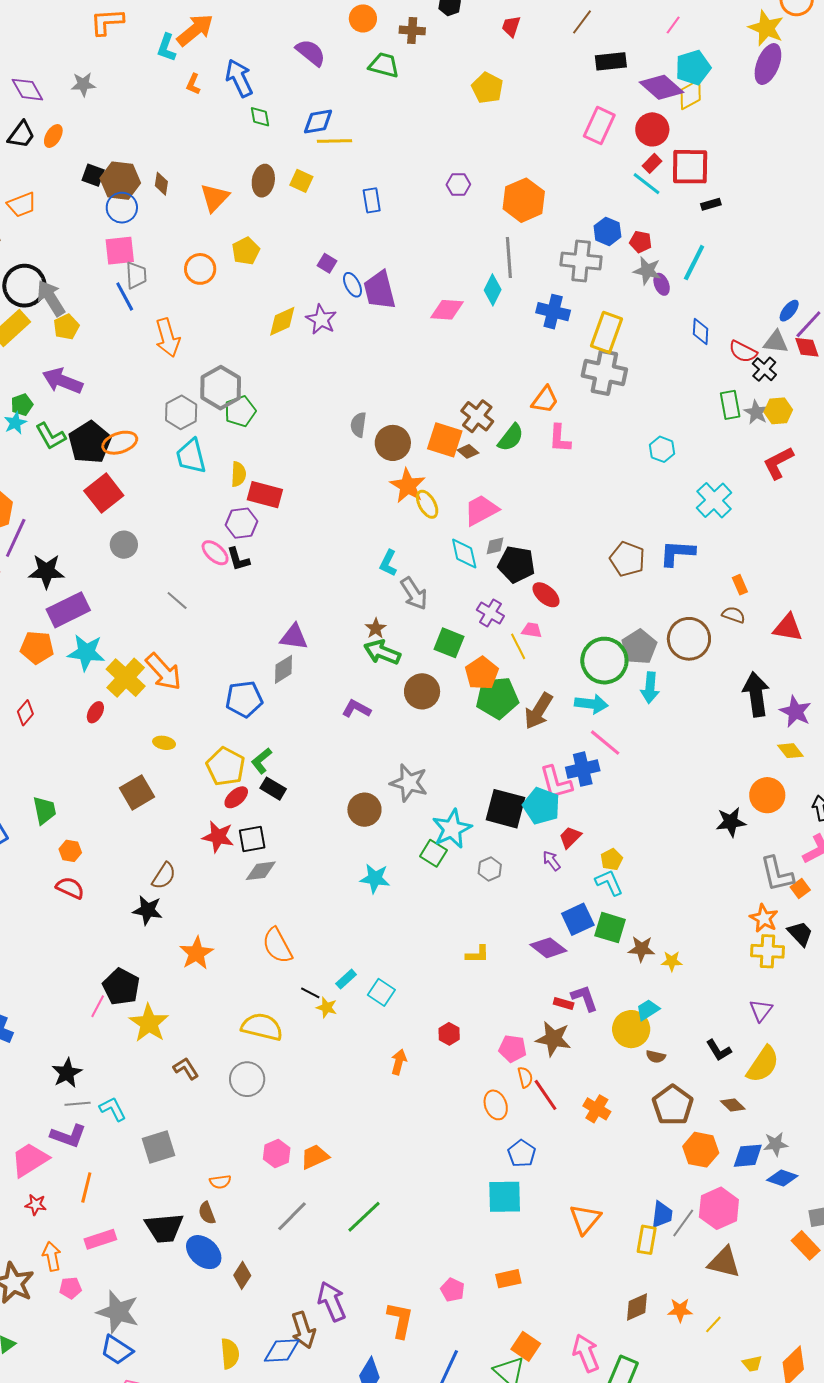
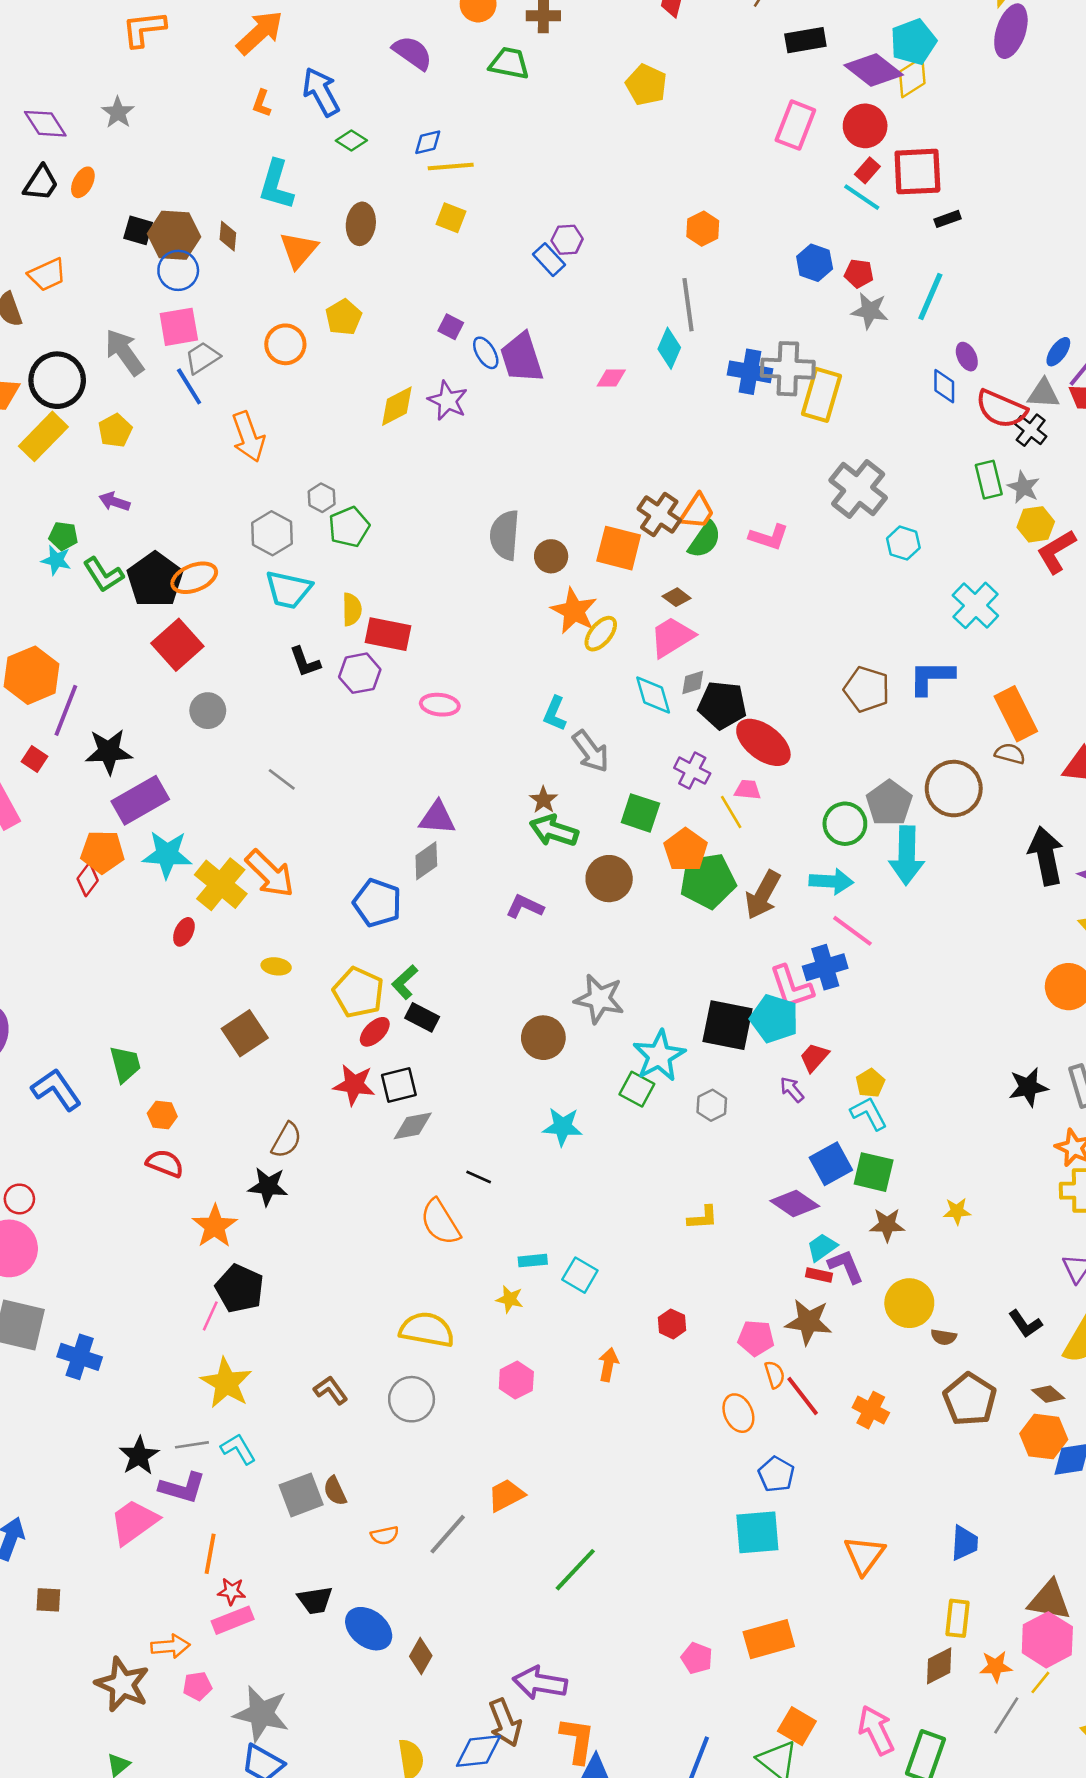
cyan L-shape: (166, 48) -> (276, 185), moved, size x1.4
gray star: (83, 84) -> (118, 112), turned -30
green diamond: (260, 117) -> (351, 141), turned -45
blue diamond: (318, 121) -> (428, 142), size x0.7
yellow square: (301, 181) -> (451, 218), moved
purple hexagon: (458, 185) -> (567, 240), moved
blue rectangle: (372, 200) -> (549, 260), moved, turned -30
orange hexagon: (524, 200) -> (703, 229), size x0.6
gray cross: (581, 261) -> (788, 369), moved
gray trapezoid: (136, 275) -> (202, 358), turned -116
purple ellipse: (662, 284) -> (967, 357), moved
gray arrow: (51, 298) -> (124, 352), moved
pink diamond: (447, 310) -> (611, 378), size x0.7
red semicircle: (743, 352) -> (1001, 409), size x1.4
gray cross: (604, 373) -> (858, 489), moved, turned 30
purple arrow: (62, 381) -> (114, 502), size x0.6
gray hexagon: (221, 388) -> (322, 498), size x0.5
orange trapezoid: (545, 400) -> (697, 511), moved
green pentagon: (22, 405) -> (63, 536), turned 30
yellow hexagon: (778, 411) -> (1036, 524), moved
cyan star: (15, 423) -> (56, 560), turned -30
gray semicircle: (358, 425) -> (505, 535), size x1.5
pink L-shape: (560, 438) -> (769, 537), turned -72
brown circle: (393, 443) -> (551, 556), size x0.7
brown diamond: (468, 451) -> (677, 597), moved
cyan trapezoid: (191, 456) -> (288, 590), turned -60
yellow ellipse: (427, 504) -> (601, 634), turned 72
pink ellipse: (215, 553) -> (440, 705), moved, turned -32
black L-shape: (238, 559) -> (305, 662), moved
orange rectangle: (740, 585) -> (1016, 714), size x2.0
red ellipse: (546, 595) -> (763, 742), size x1.5
green circle: (604, 661) -> (845, 824), size x0.7
cyan arrow: (650, 688) -> (907, 855), size x1.4
blue pentagon: (244, 699) -> (377, 903), turned 30
red diamond: (25, 713) -> (88, 879), moved
black star: (731, 822) -> (1028, 1087), moved
brown star: (641, 949) -> (887, 1225), moved
orange star: (196, 953) -> (215, 1226), moved
cyan rectangle: (346, 979) -> (533, 1261), turned 40
black line: (310, 993) -> (479, 1177), moved
cyan trapezoid: (648, 1010) -> (822, 1247), moved
yellow star: (149, 1023) -> (226, 1383), moved
black star: (67, 1073) -> (139, 1456), moved
orange hexagon: (701, 1150) -> (1044, 1437), moved
pink hexagon: (277, 1154) -> (516, 1380), moved
red star: (36, 1205) -> (232, 1591), moved
pink hexagon: (719, 1208) -> (1047, 1640), moved
brown semicircle: (207, 1213) -> (335, 1491), moved
gray line: (292, 1216) -> (448, 1534), moved
gray line: (683, 1223) -> (1006, 1715), moved
black trapezoid: (164, 1228) -> (315, 1600), size x0.7
yellow rectangle: (647, 1240) -> (958, 1618), moved
orange arrow: (52, 1256) -> (170, 1646), turned 100
orange rectangle: (508, 1279) -> (769, 1639), size x1.5
purple arrow: (332, 1301) -> (540, 1683), turned -54
orange L-shape: (400, 1320) -> (577, 1740), moved

